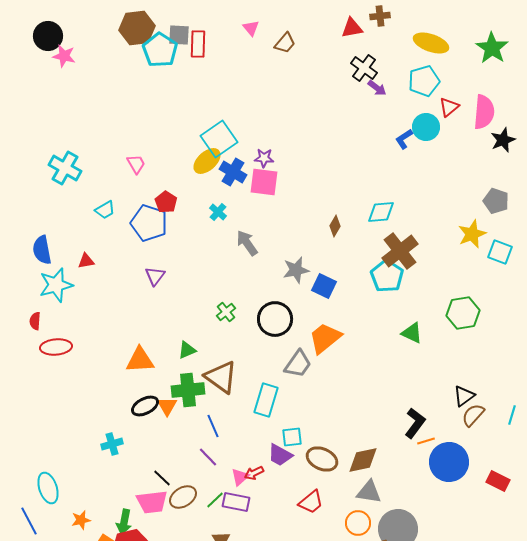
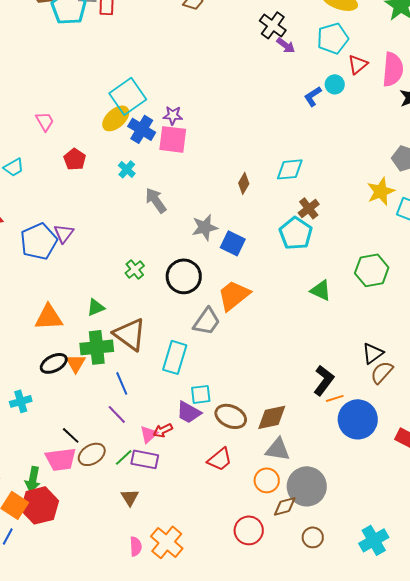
cyan circle: (426, 127) -> (335, 84), size x0.7
blue pentagon: (149, 223) -> (39, 241), moved, turned 30
brown cross: (400, 251) -> (309, 208), size x0.6

